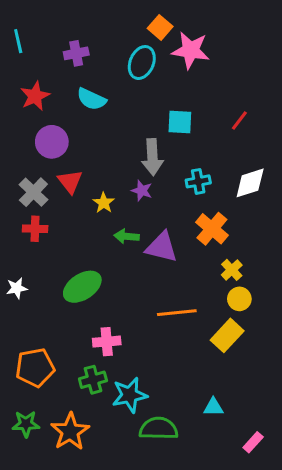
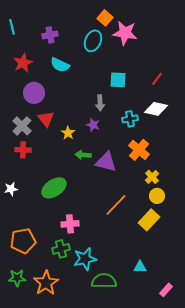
gray arrow: (152, 157) -> (100, 103), size x0.7
white diamond: (250, 183) -> (156, 109), moved, turned 30
orange line: (177, 313) -> (116, 205), turned -40

